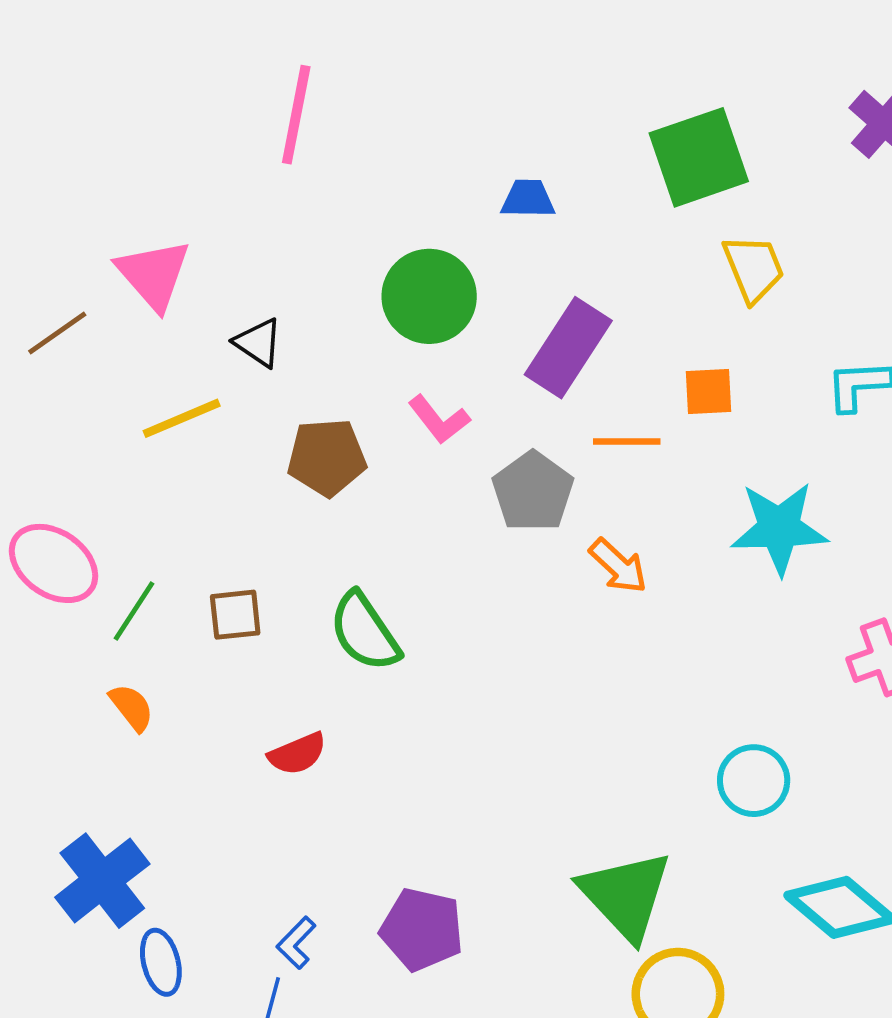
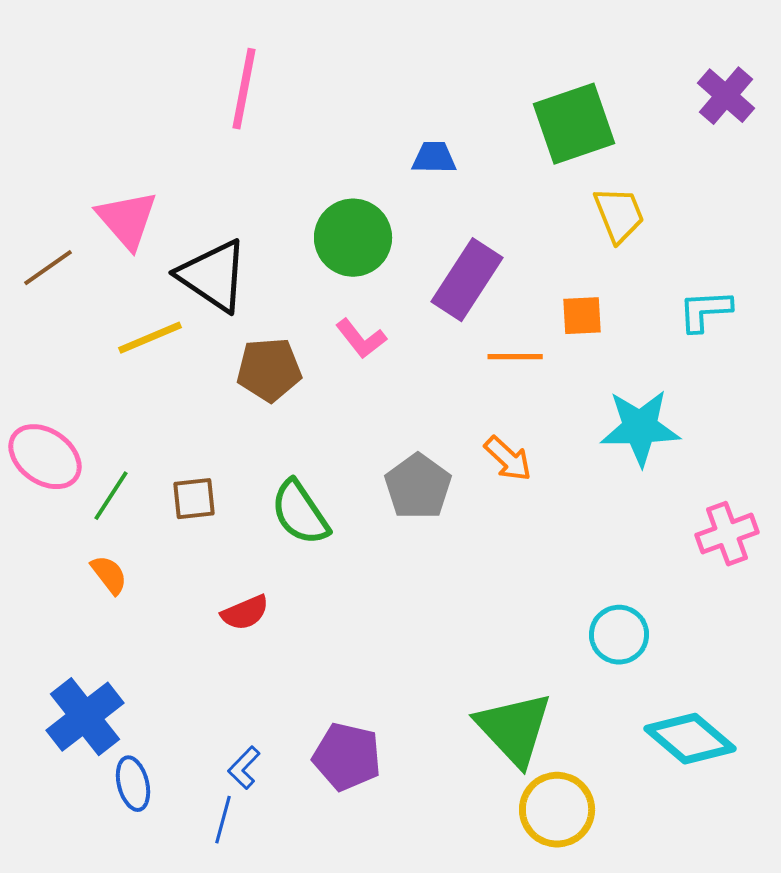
black triangle: (258, 343) -> (213, 276), size x1.8
gray pentagon: (533, 491) -> (418, 487), moved

